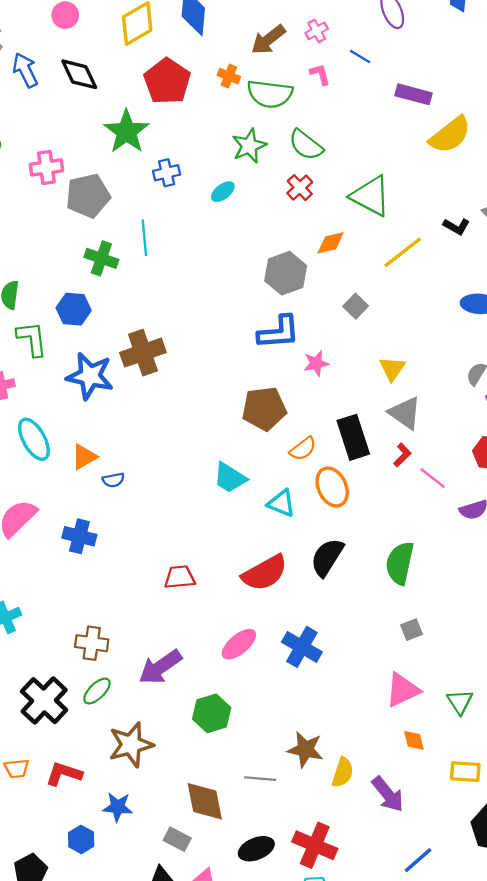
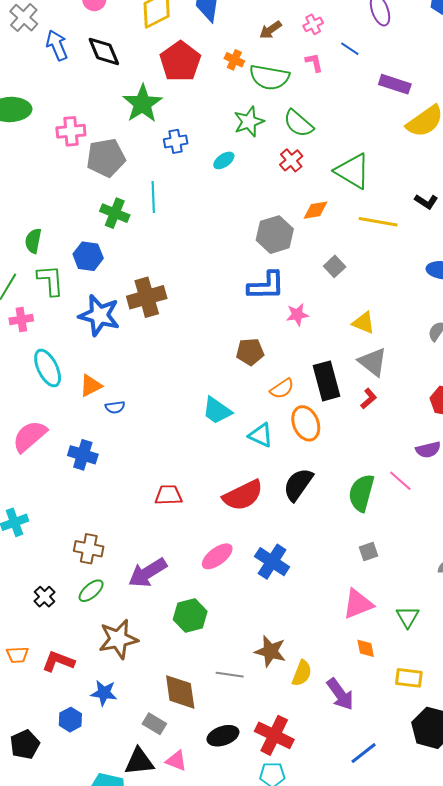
brown arrow: (268, 40) -> (270, 30), size x0.7
yellow line: (403, 252) -> (378, 222), turned 45
yellow triangle: (392, 369) -> (364, 323), turned -45
brown pentagon: (264, 409) -> (250, 352), size x0.7
pink line: (433, 478) -> (400, 481), moved
black cross: (44, 701) -> (44, 597), size x0.5

